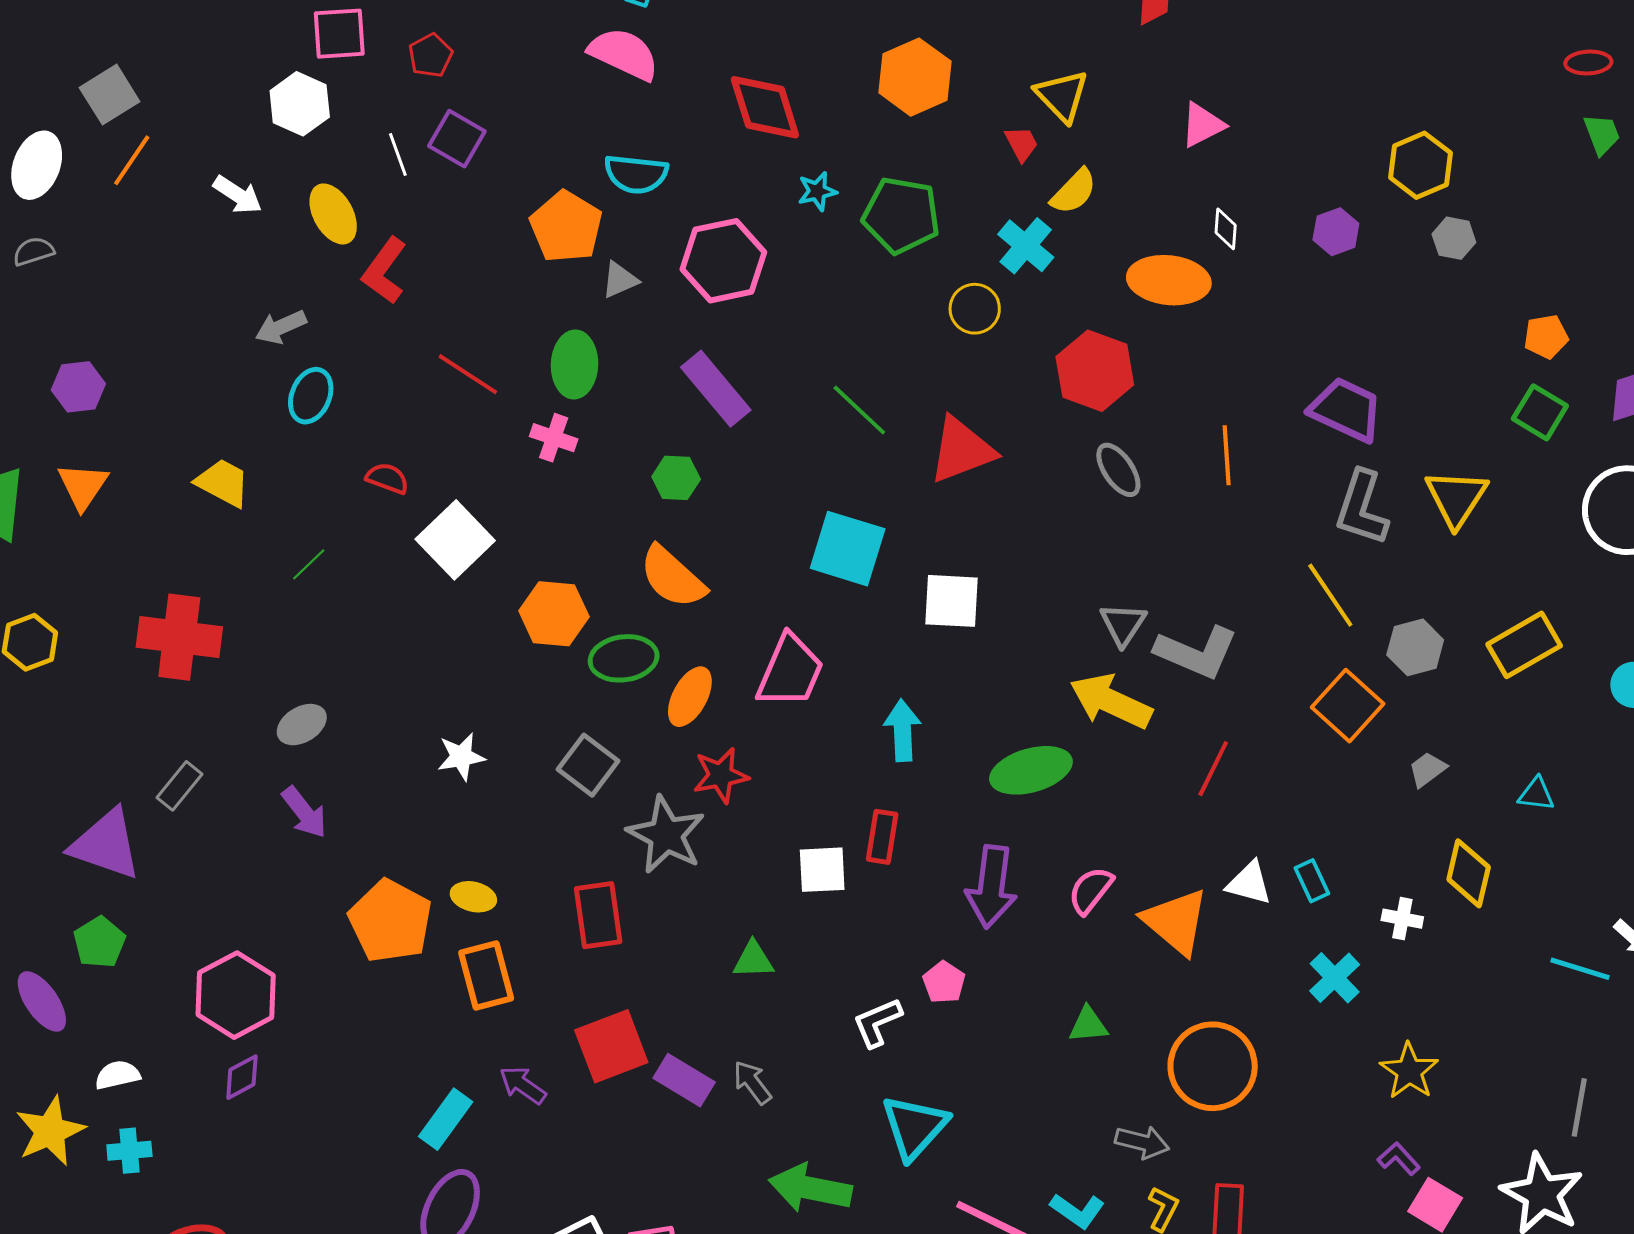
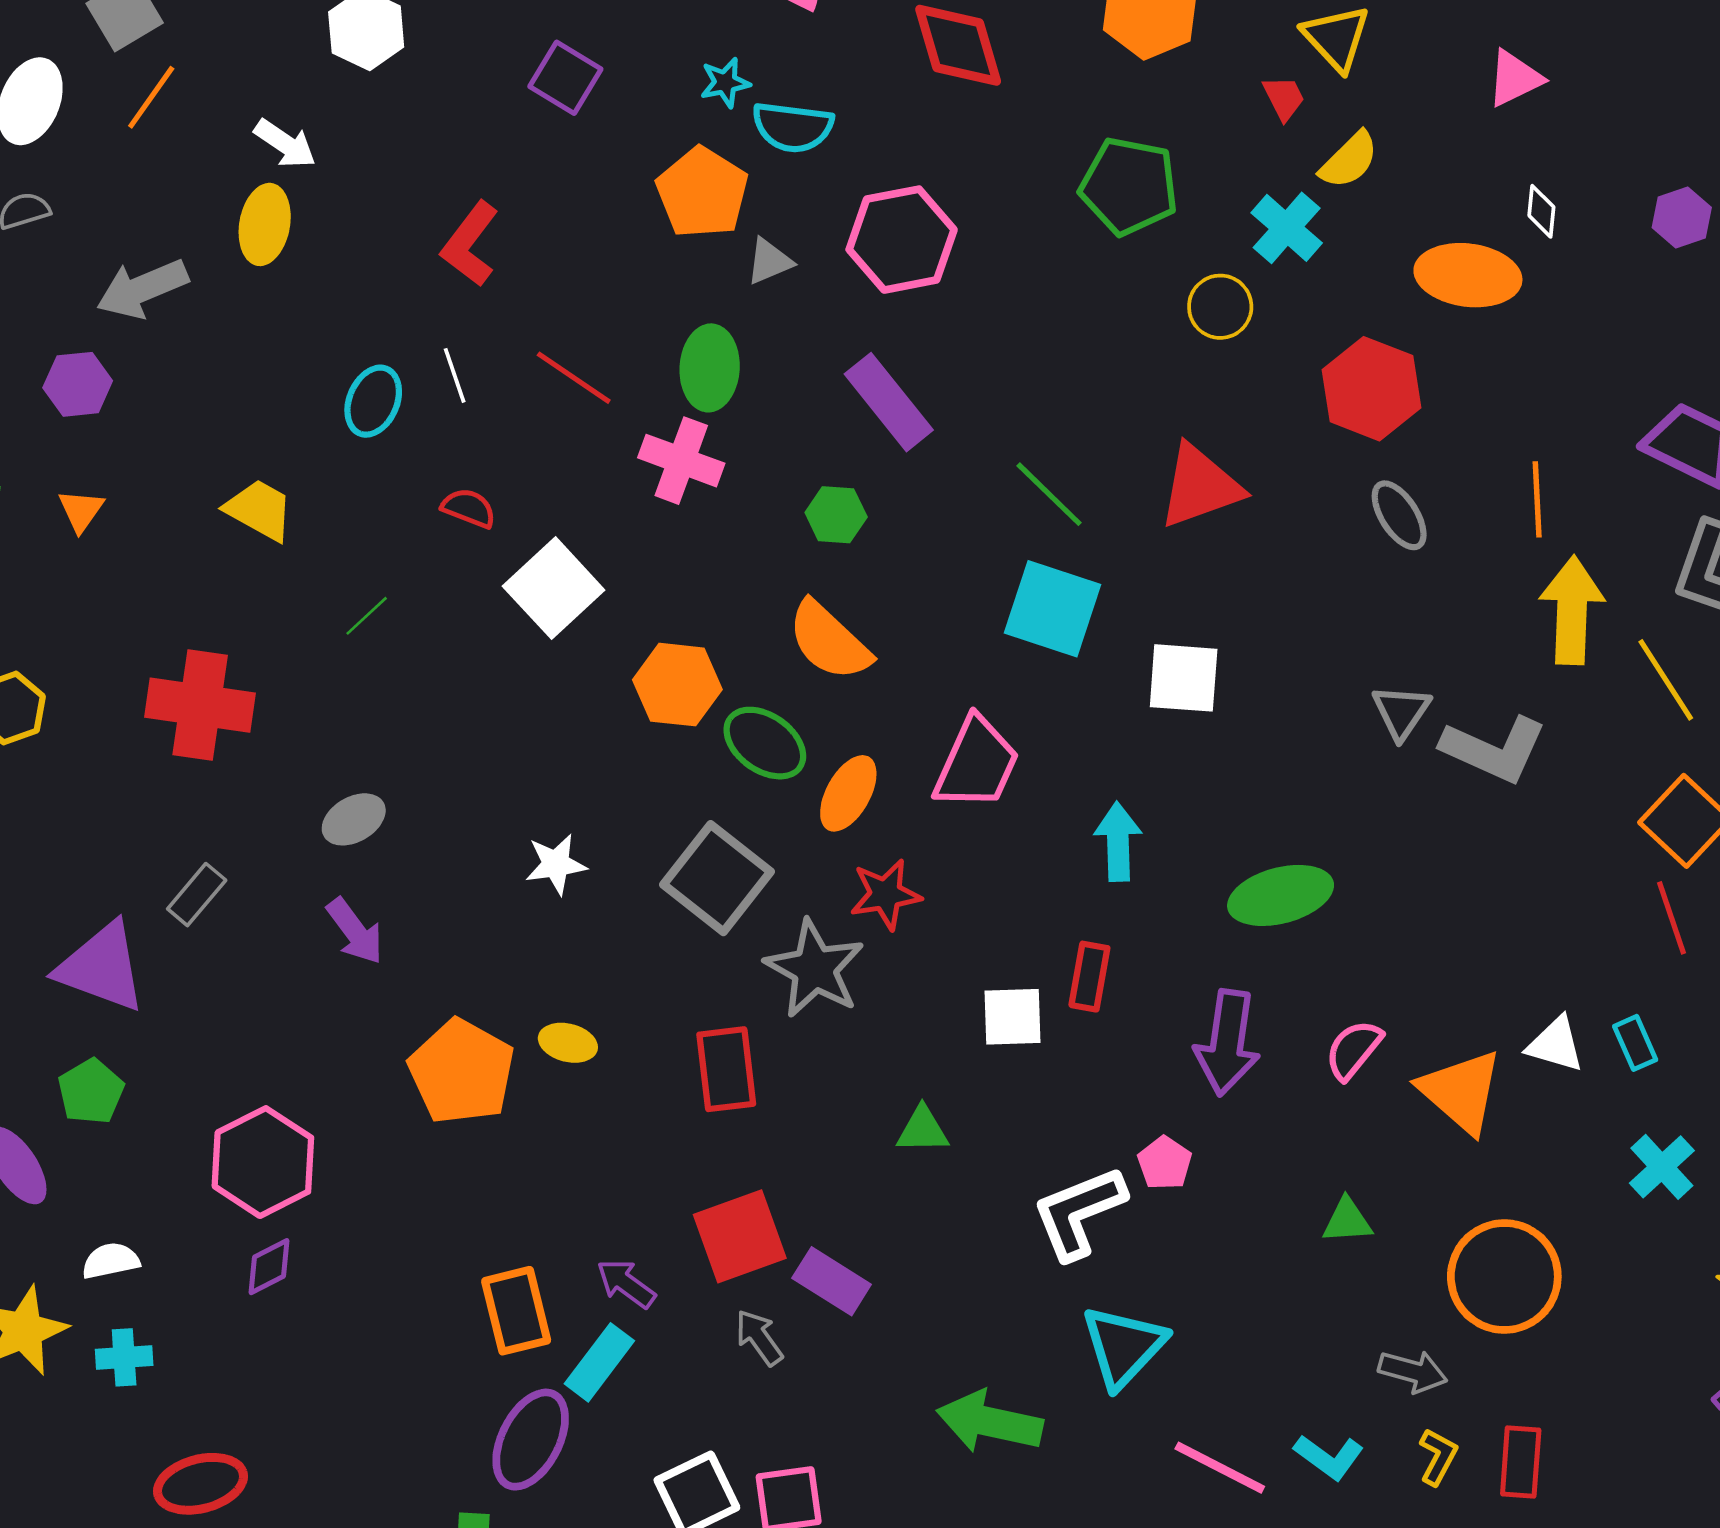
white line: (398, 155) -> (455, 375), moved
cyan star: (817, 191) -> (725, 83), moved
yellow ellipse: (333, 214) -> (265, 224), moved, turned 38
gray arrow: (281, 327) -> (142, 289), moved, size x1.4
green line: (859, 410) -> (1049, 494), moved
pink cross: (554, 438) -> (681, 461), size x1.4
orange triangle: (83, 486) -> (81, 510), size x0.7
green ellipse: (624, 658) -> (765, 743), turned 42
yellow arrow: (1111, 701) -> (1572, 610), moved, turned 66
gray square: (588, 765) -> (717, 878), size x1.4
red line: (1213, 769) -> (1672, 918), moved, turned -46
orange rectangle: (486, 976) -> (516, 1311), moved
white L-shape: (877, 1022) -> (1079, 1212), size x1.5
gray arrow: (752, 1082) -> (759, 1338), moved
cyan rectangle: (446, 1119) -> (599, 1362), moved

